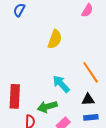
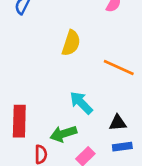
orange line: (91, 72) -> (119, 68), moved, turned -30

